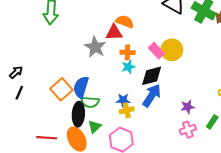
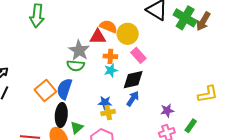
yellow circle: (172, 50) -> (128, 34), moved
blue arrow: (152, 95) -> (133, 99), size x0.7
green semicircle: (90, 102) -> (76, 66), moved

